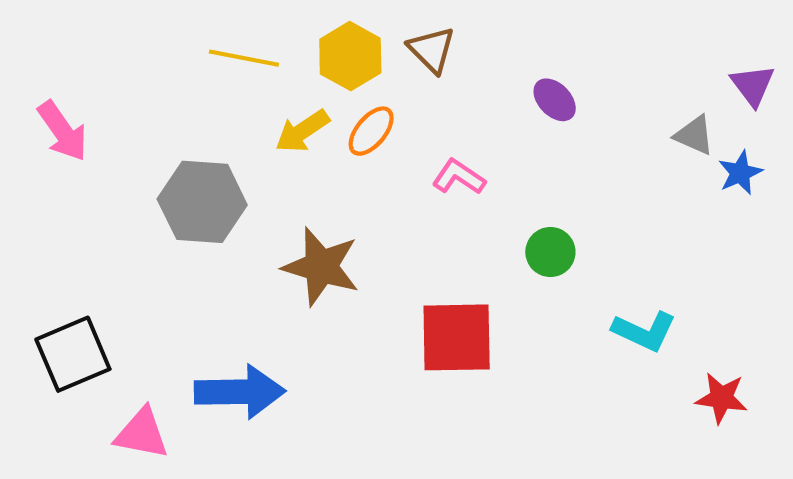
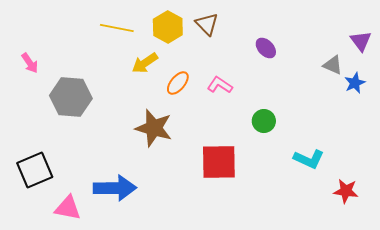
pink arrow: (63, 131) -> (30, 63), size x0.7
orange ellipse: (371, 131) -> (178, 83), moved
gray hexagon: (202, 202) -> (71, 97), moved

